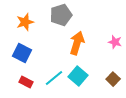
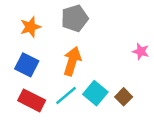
orange arrow: (77, 43) -> (72, 61), moved
brown square: (113, 79) -> (124, 97), moved
red rectangle: (26, 82) -> (32, 100), size x1.5

